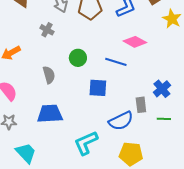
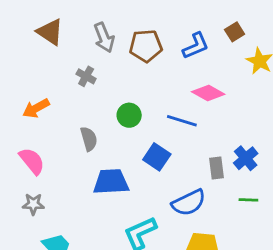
blue square: (98, 88) -> (157, 157), turned 30
gray rectangle: (141, 105) -> (217, 168), moved
blue trapezoid: (50, 114) -> (111, 182), moved

